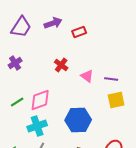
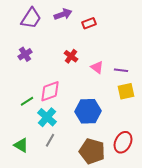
green line: (17, 102) -> (27, 101), moved
cyan cross: (37, 126) -> (47, 117), turned -30

